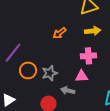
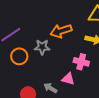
orange arrow: (60, 33) -> (61, 31), size x1.5
gray star: (50, 73) -> (42, 47), moved

